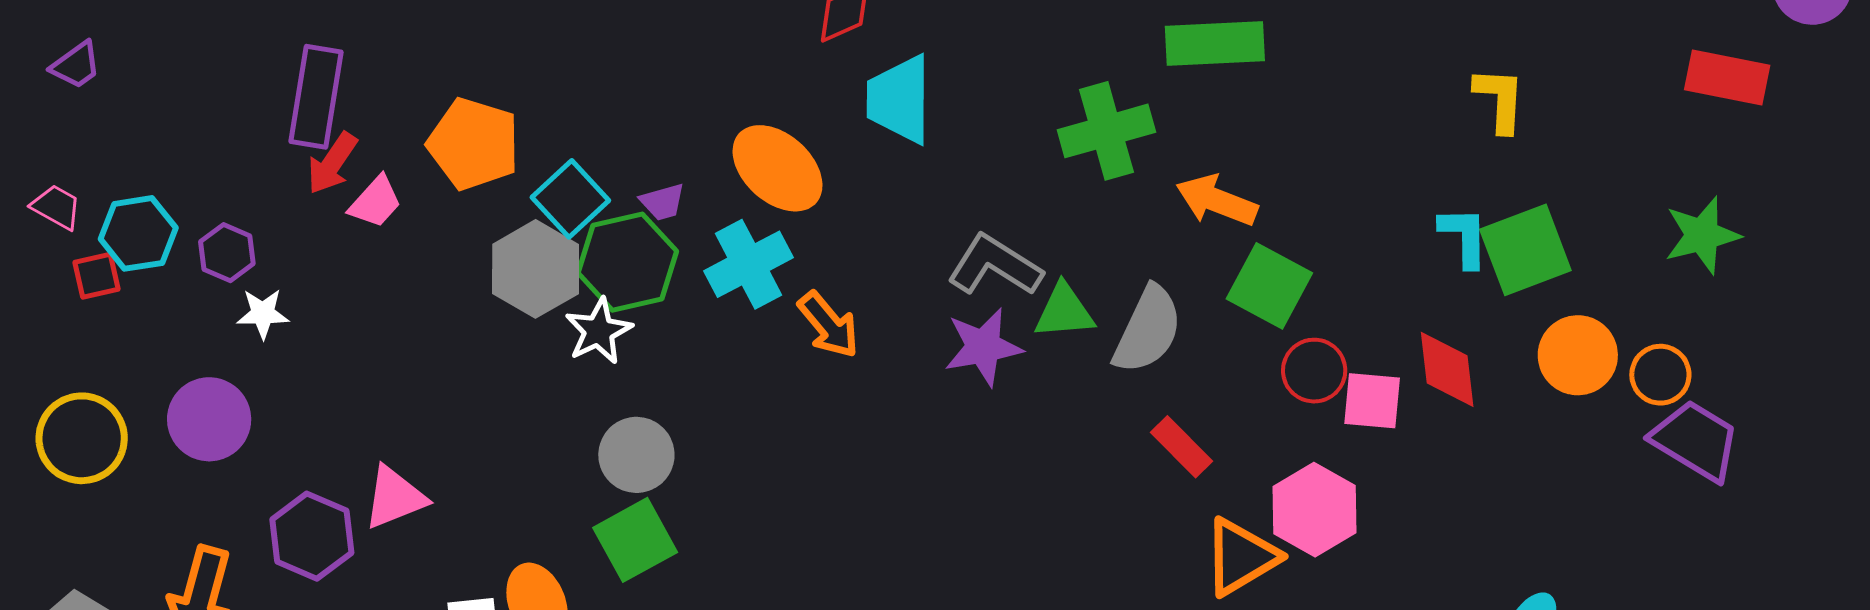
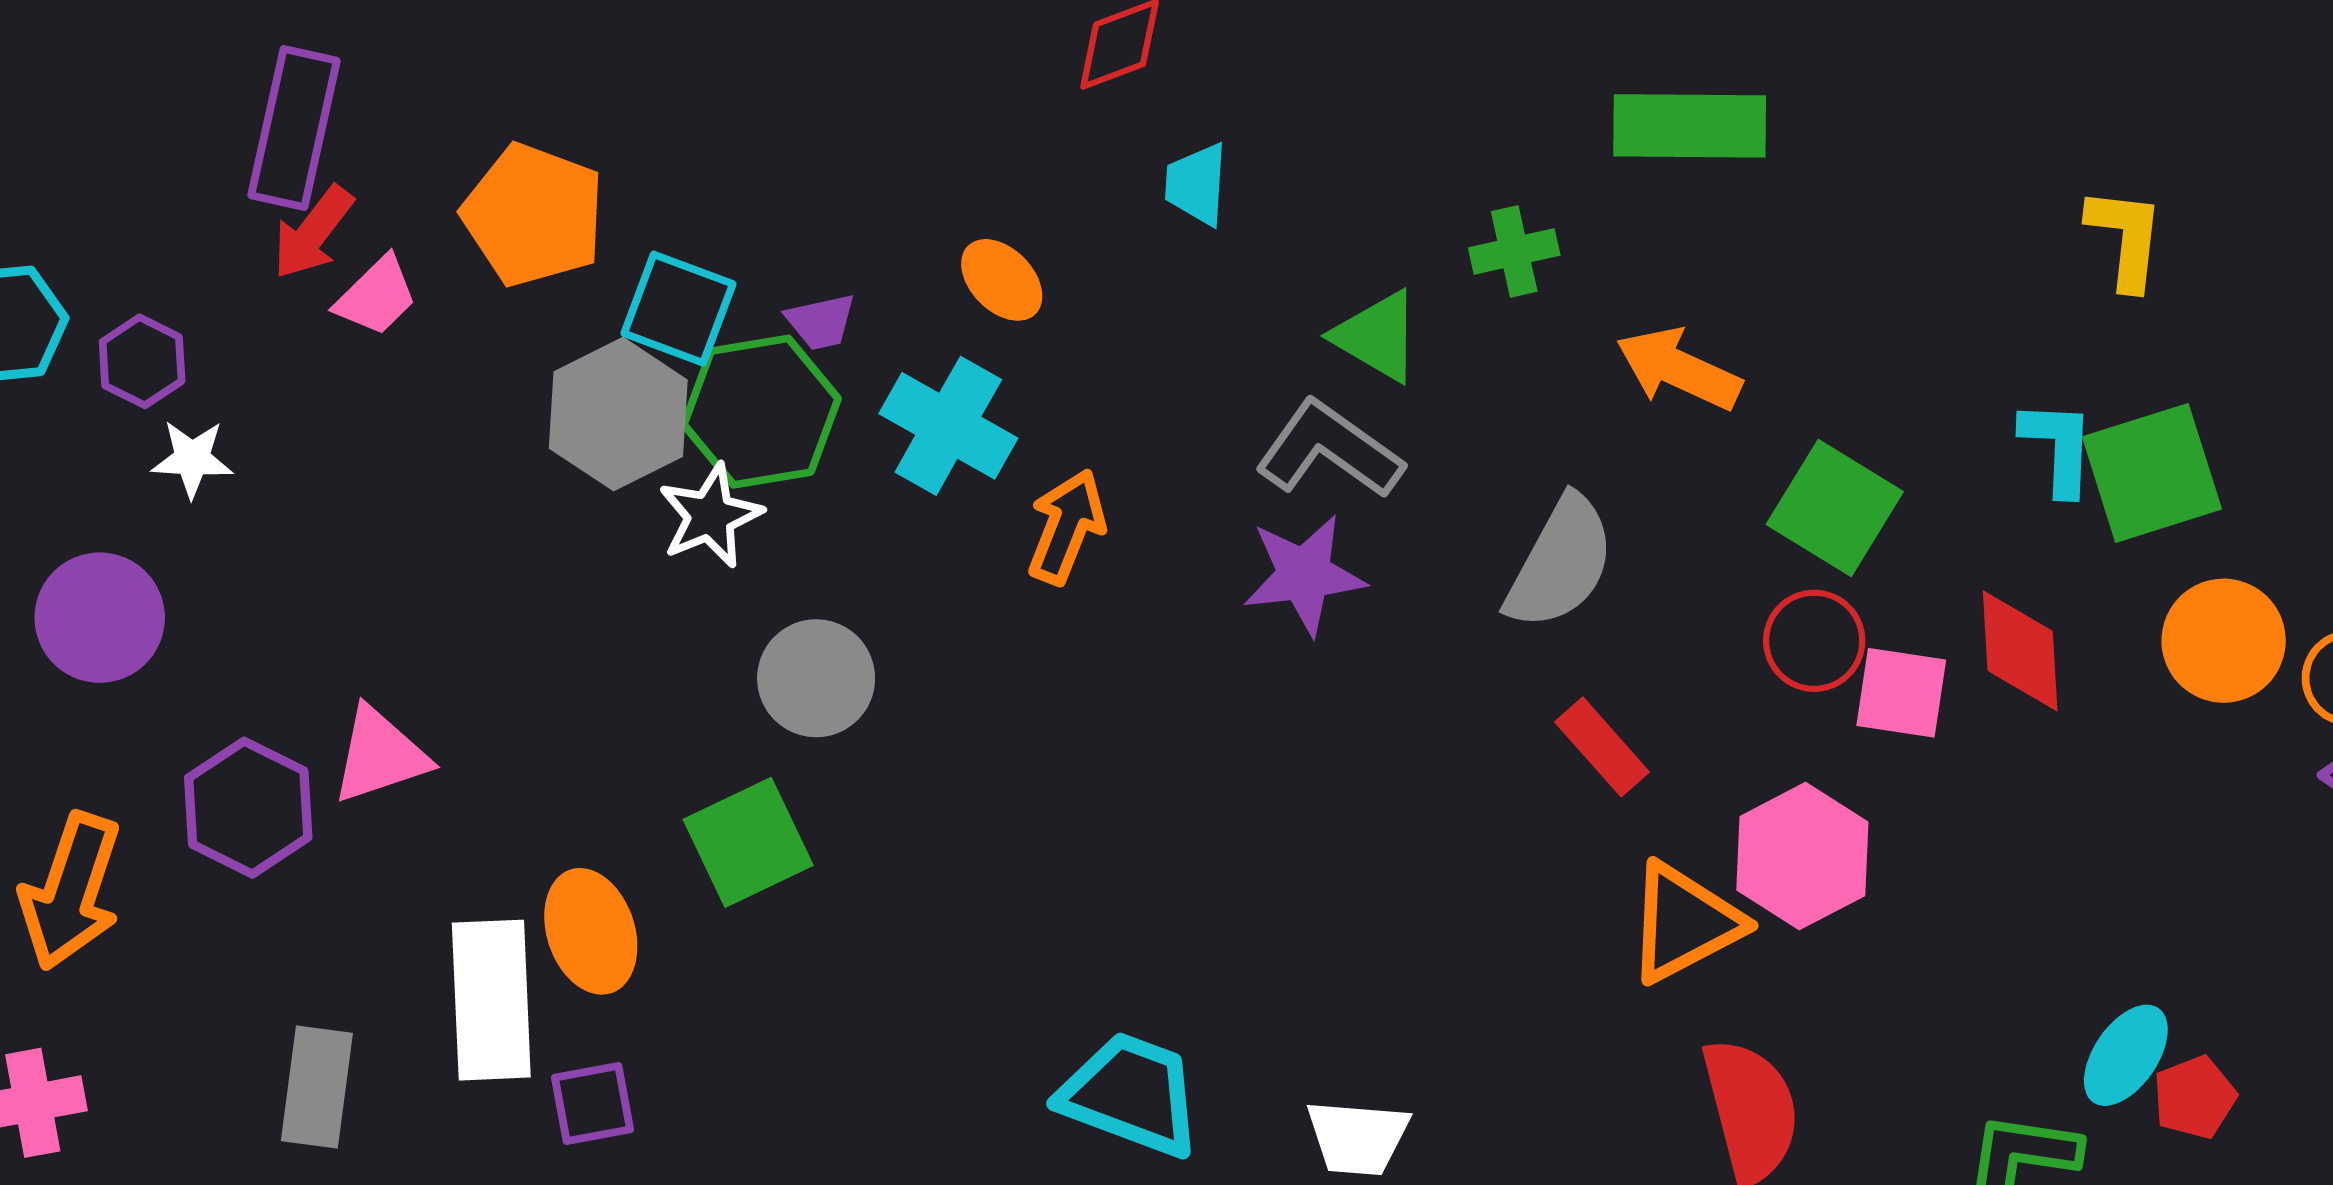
cyan trapezoid: (899, 99) -> (1197, 184), size x0.6
green cross: (1106, 131) -> (1514, 251), size x0.6
orange ellipse: (778, 168) -> (1002, 280), size x0.6
cyan square: (570, 199) -> (678, 309), turned -30
cyan cross: (749, 264) -> (948, 426), turned -36
green square: (1269, 286) -> (1835, 508), moved
green triangle: (1064, 311) -> (1377, 336), moved, turned 32
orange arrow: (828, 325) -> (1067, 527), turned -122
gray circle: (636, 455) -> (816, 678), moved

